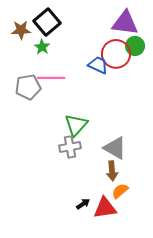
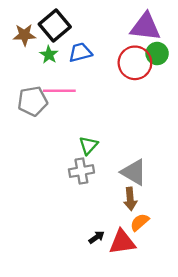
blue trapezoid: (98, 65) -> (80, 52), moved, turned -40
green triangle: (76, 125) -> (88, 145), size x0.7

